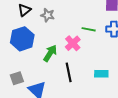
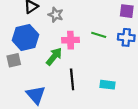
pink cross: (73, 43) -> (71, 40), moved, turned 35
gray square: (17, 78) -> (14, 60), moved

